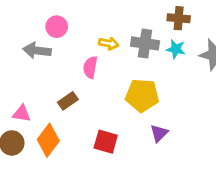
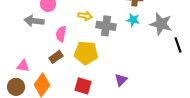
gray cross: (145, 43) -> (106, 26), moved
pink semicircle: (90, 67) -> (61, 34), moved
yellow pentagon: (142, 95) -> (86, 53), moved

